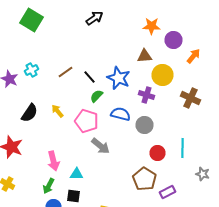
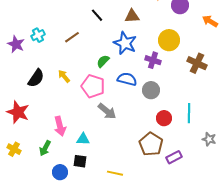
brown triangle: (144, 56) -> (132, 16), moved
orange arrow: (194, 56) -> (210, 21), moved, turned -98
black line: (90, 77) -> (97, 15), moved
green arrow: (48, 186) -> (45, 148), moved

